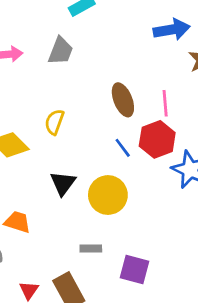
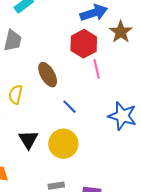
brown ellipse: (123, 100) -> (48, 75), moved
red hexagon: (157, 139) -> (84, 44), moved

